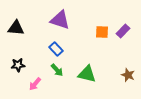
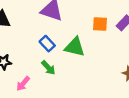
green triangle: (87, 74) -> (75, 47), moved

